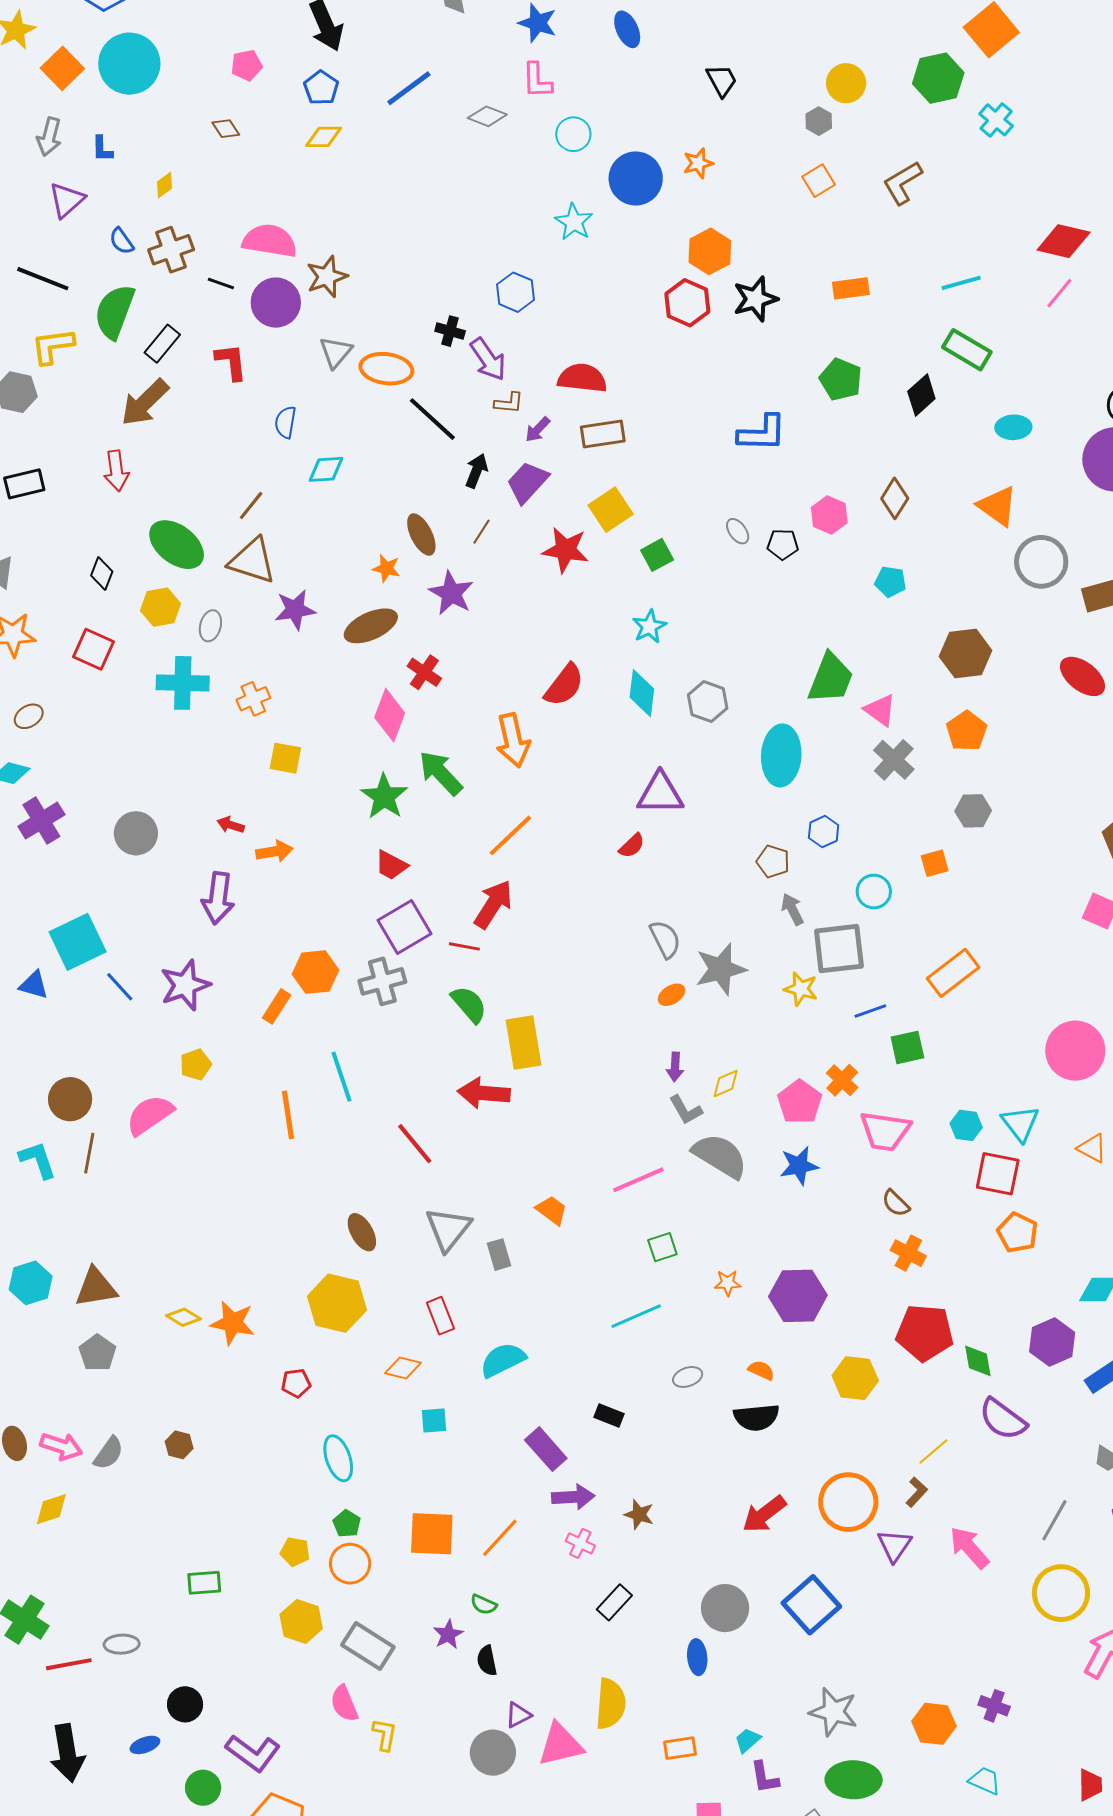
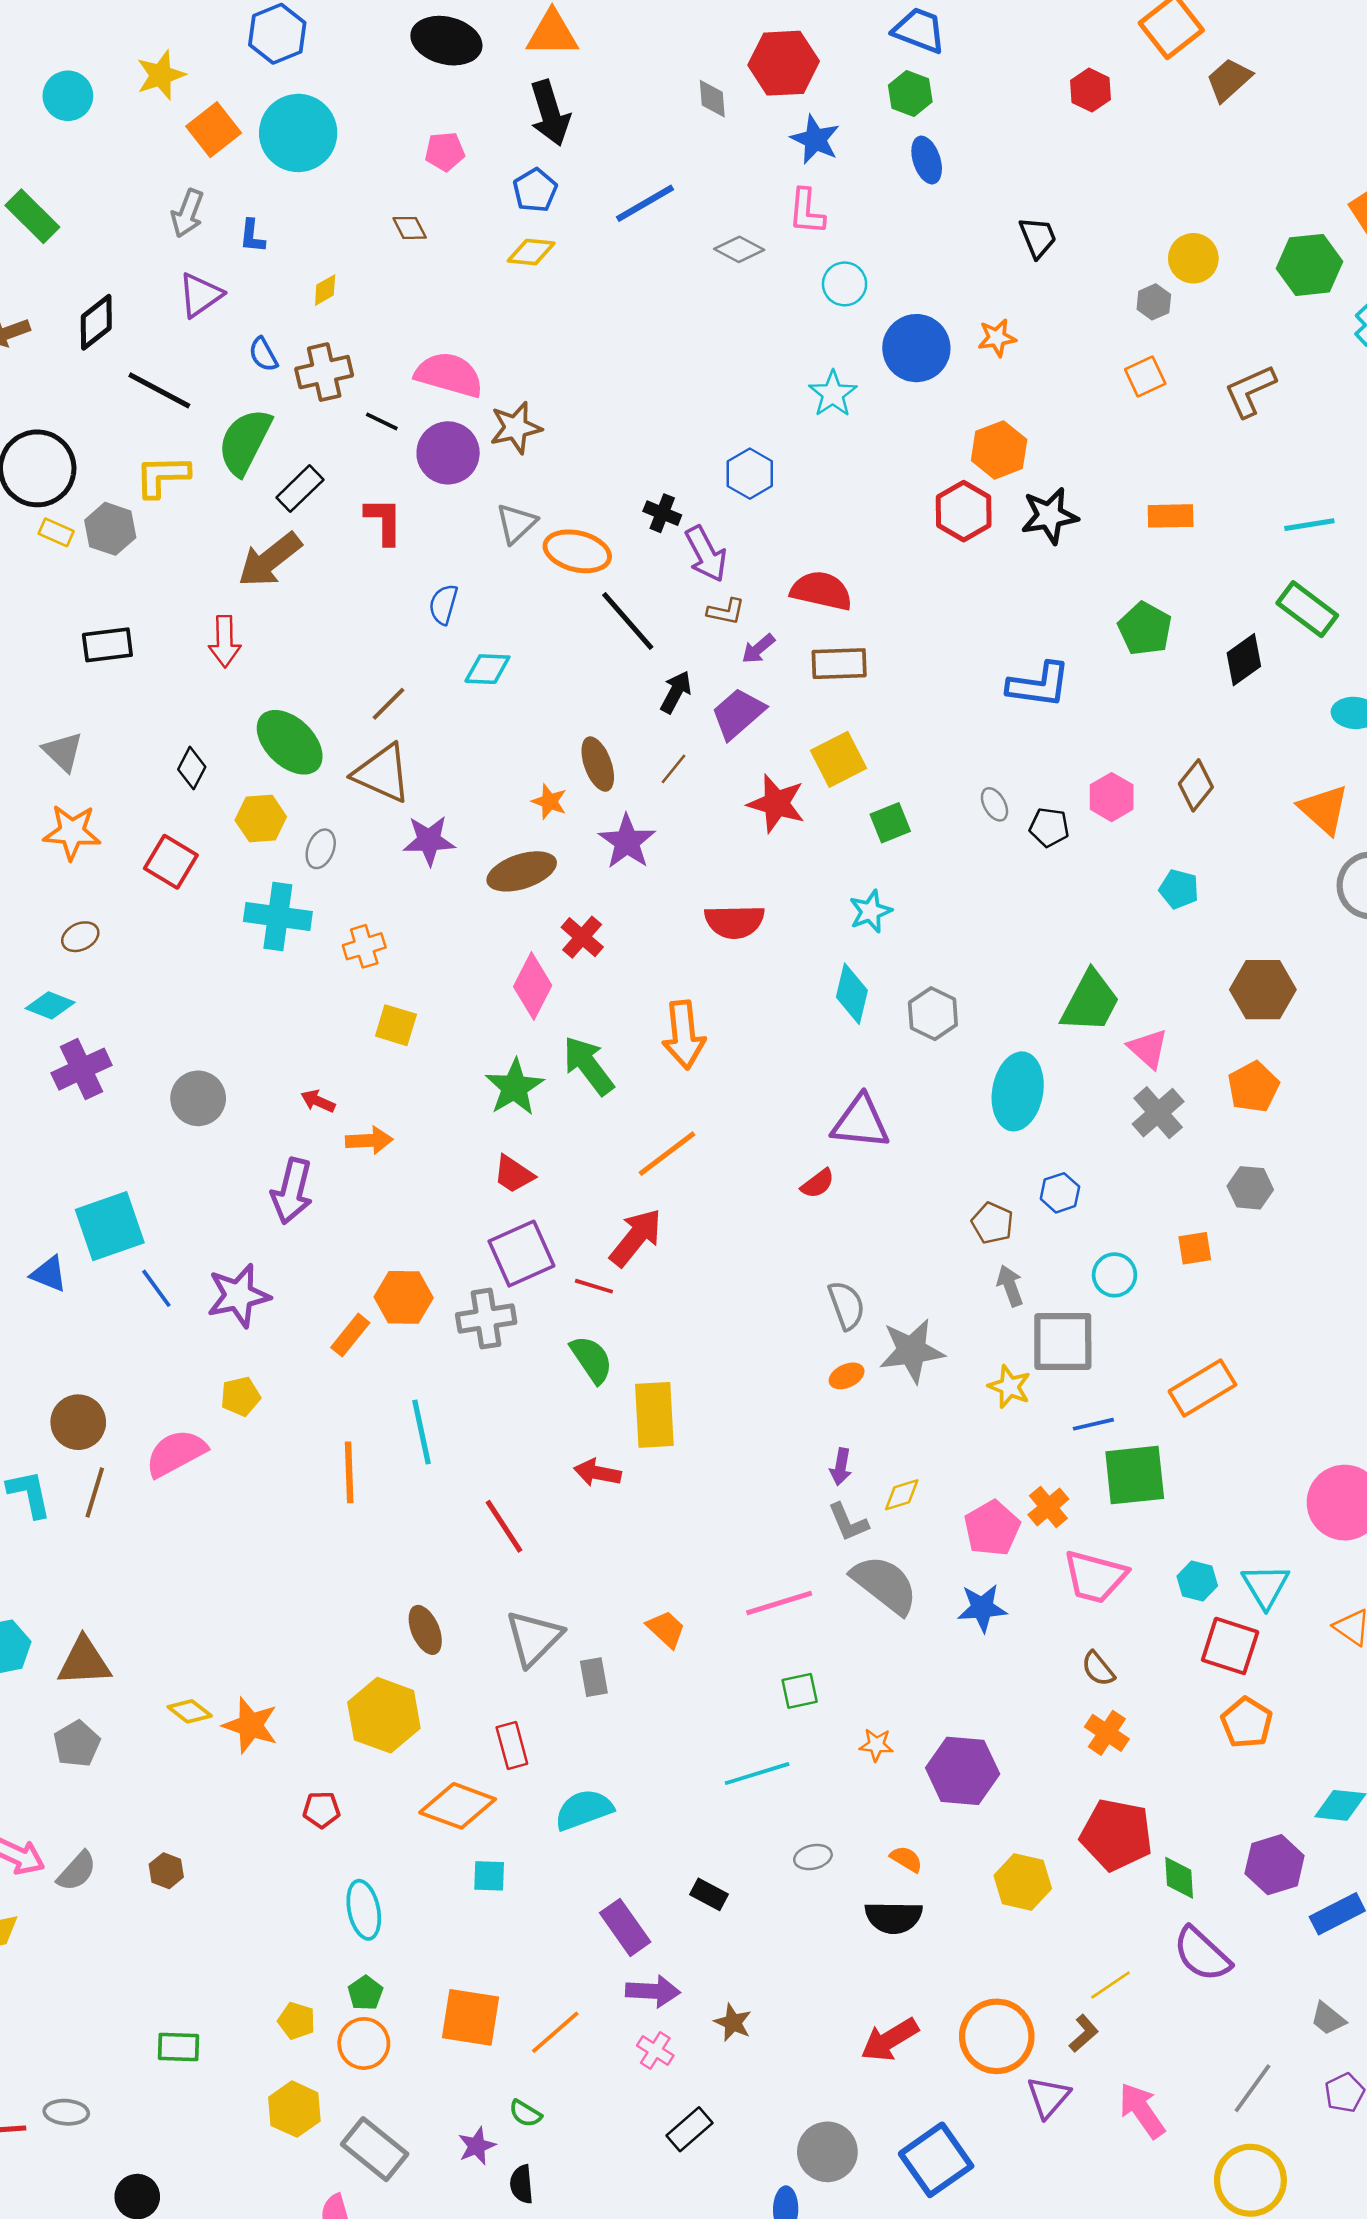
red semicircle: (564, 685) -> (734, 922), moved, turned 45
green square: (907, 1047) -> (1135, 1475), size x1.5
red arrow: (484, 1093) -> (597, 1473), size x0.7
orange diamond: (403, 1368) -> (458, 1806), size x1.6

